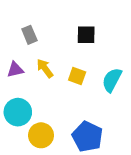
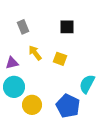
purple triangle: (15, 70) -> (12, 63), moved
cyan semicircle: (112, 80) -> (87, 84), moved

